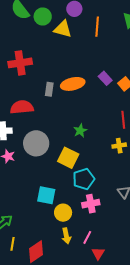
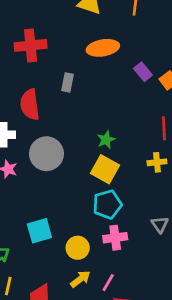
orange ellipse: (73, 84) -> (103, 48), moved
red semicircle: (22, 107) -> (30, 105), turned -95
yellow square: (68, 158) -> (105, 169), moved
cyan square: (46, 195) -> (39, 231), moved, turned -30
yellow arrow: (66, 236) -> (80, 279), turned -119

